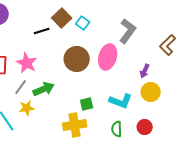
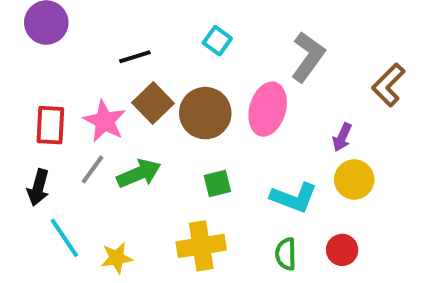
brown square: (62, 18) -> (153, 103), moved
green square: (87, 104) -> (217, 184), moved
yellow star: (27, 108) -> (117, 258), moved

